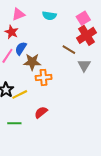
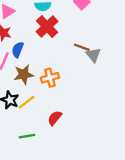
red cross: (86, 35) -> (47, 27), moved
brown line: (69, 50) -> (82, 47), moved
brown star: (32, 62) -> (24, 75), moved

